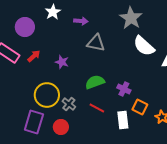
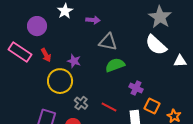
gray star: (131, 18) -> (160, 17), moved
red arrow: (34, 56) -> (46, 55), turned 104
green semicircle: (95, 82) -> (115, 65), moved
yellow circle: (47, 95) -> (60, 81), moved

